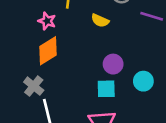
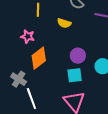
pink star: (47, 21) -> (28, 36), moved
orange diamond: (48, 51) -> (39, 58), moved

